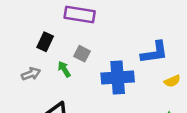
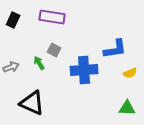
black rectangle: (45, 42) -> (13, 20), moved

